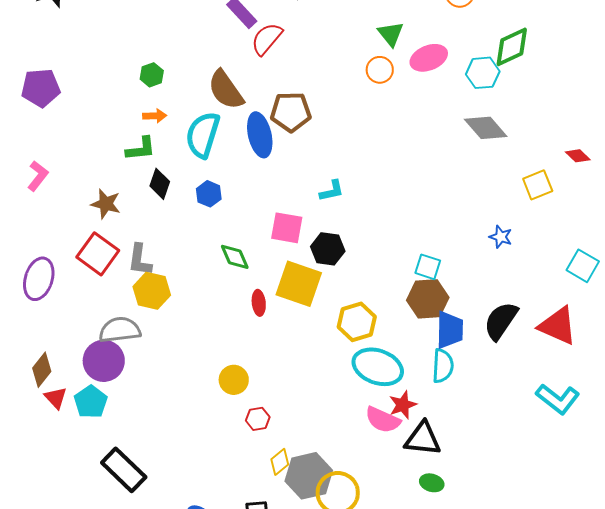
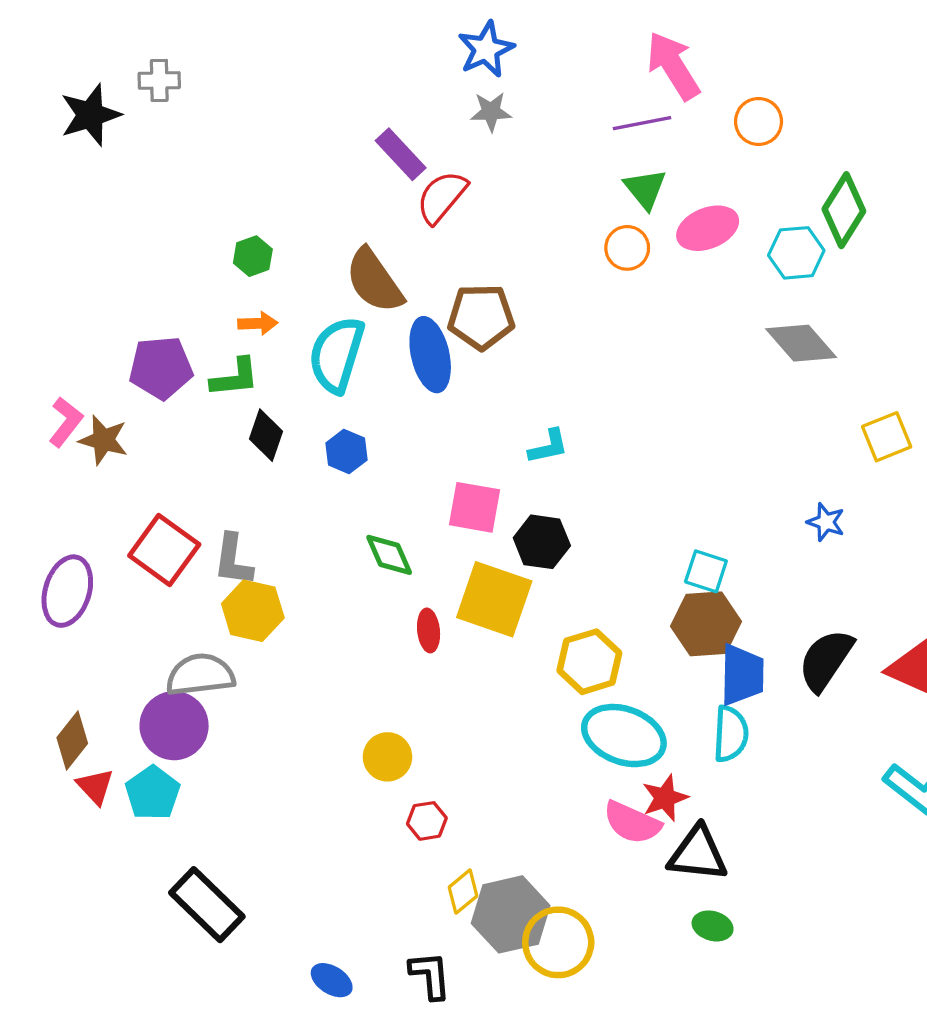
green diamond: (512, 47) -> (844, 210), turned -33
purple pentagon: (41, 88) -> (161, 368), moved
brown star: (106, 204) -> (103, 440), moved

